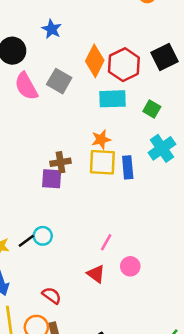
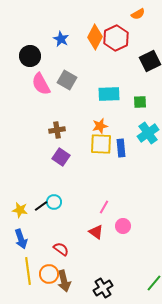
orange diamond: (95, 61) -> (95, 37), moved
red hexagon: (124, 65) -> (116, 38), moved
green square: (152, 109) -> (140, 102), turned -32
brown cross: (60, 162) -> (57, 130), moved
purple square: (52, 179) -> (61, 157), turned 30

